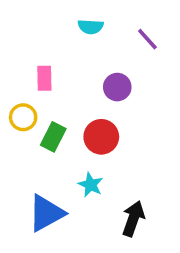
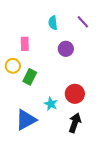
cyan semicircle: (91, 27) -> (53, 23), moved, turned 80
red circle: (101, 137) -> (75, 94), moved

